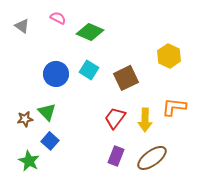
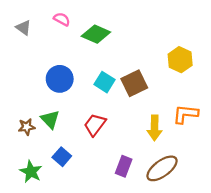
cyan square: (89, 70) -> (104, 82), moved
red trapezoid: (115, 118) -> (95, 125), moved
blue square: (50, 141) -> (62, 157), moved

